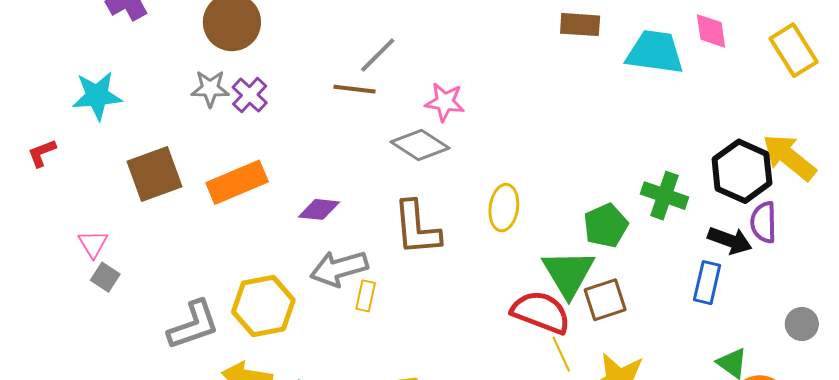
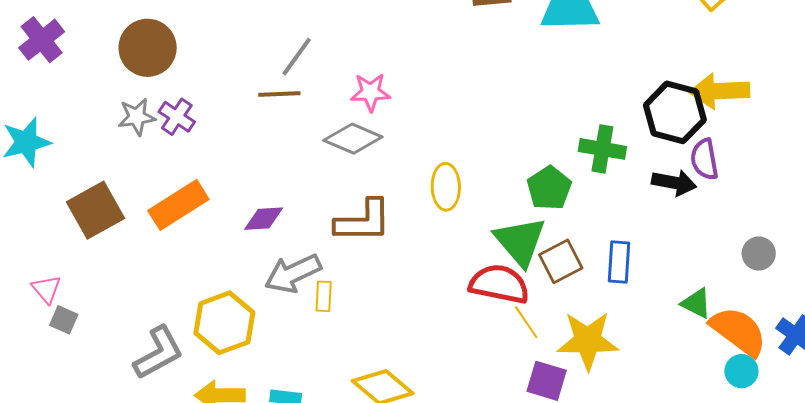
yellow arrow: (789, 157) -> (719, 91), turned -32
brown L-shape: (417, 228) -> (363, 221), turned -76
blue rectangle: (707, 283) -> (619, 262), moved

